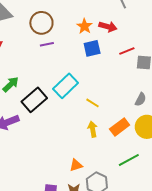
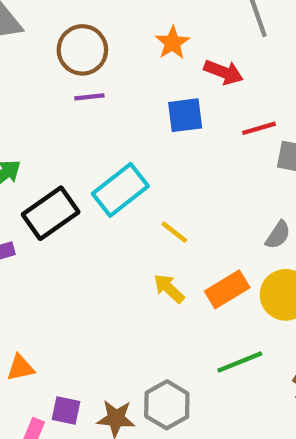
orange star: (85, 26) -> (172, 43), moved
yellow arrow: (93, 129) -> (169, 288), turned -42
orange triangle: (76, 165) -> (20, 368), moved

